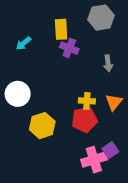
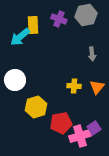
yellow rectangle: (61, 29) -> (33, 25), moved
cyan arrow: (23, 43) -> (20, 37), size x1.5
purple cross: (69, 48) -> (59, 19), moved
red pentagon: (85, 120) -> (61, 123), moved

